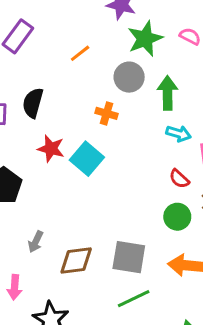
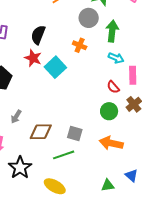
black semicircle: (33, 103) -> (38, 35), moved
orange cross: (107, 113) -> (80, 45), moved
gray square: (129, 257) -> (75, 134), size x0.7
green line: (134, 299) -> (64, 155), moved

